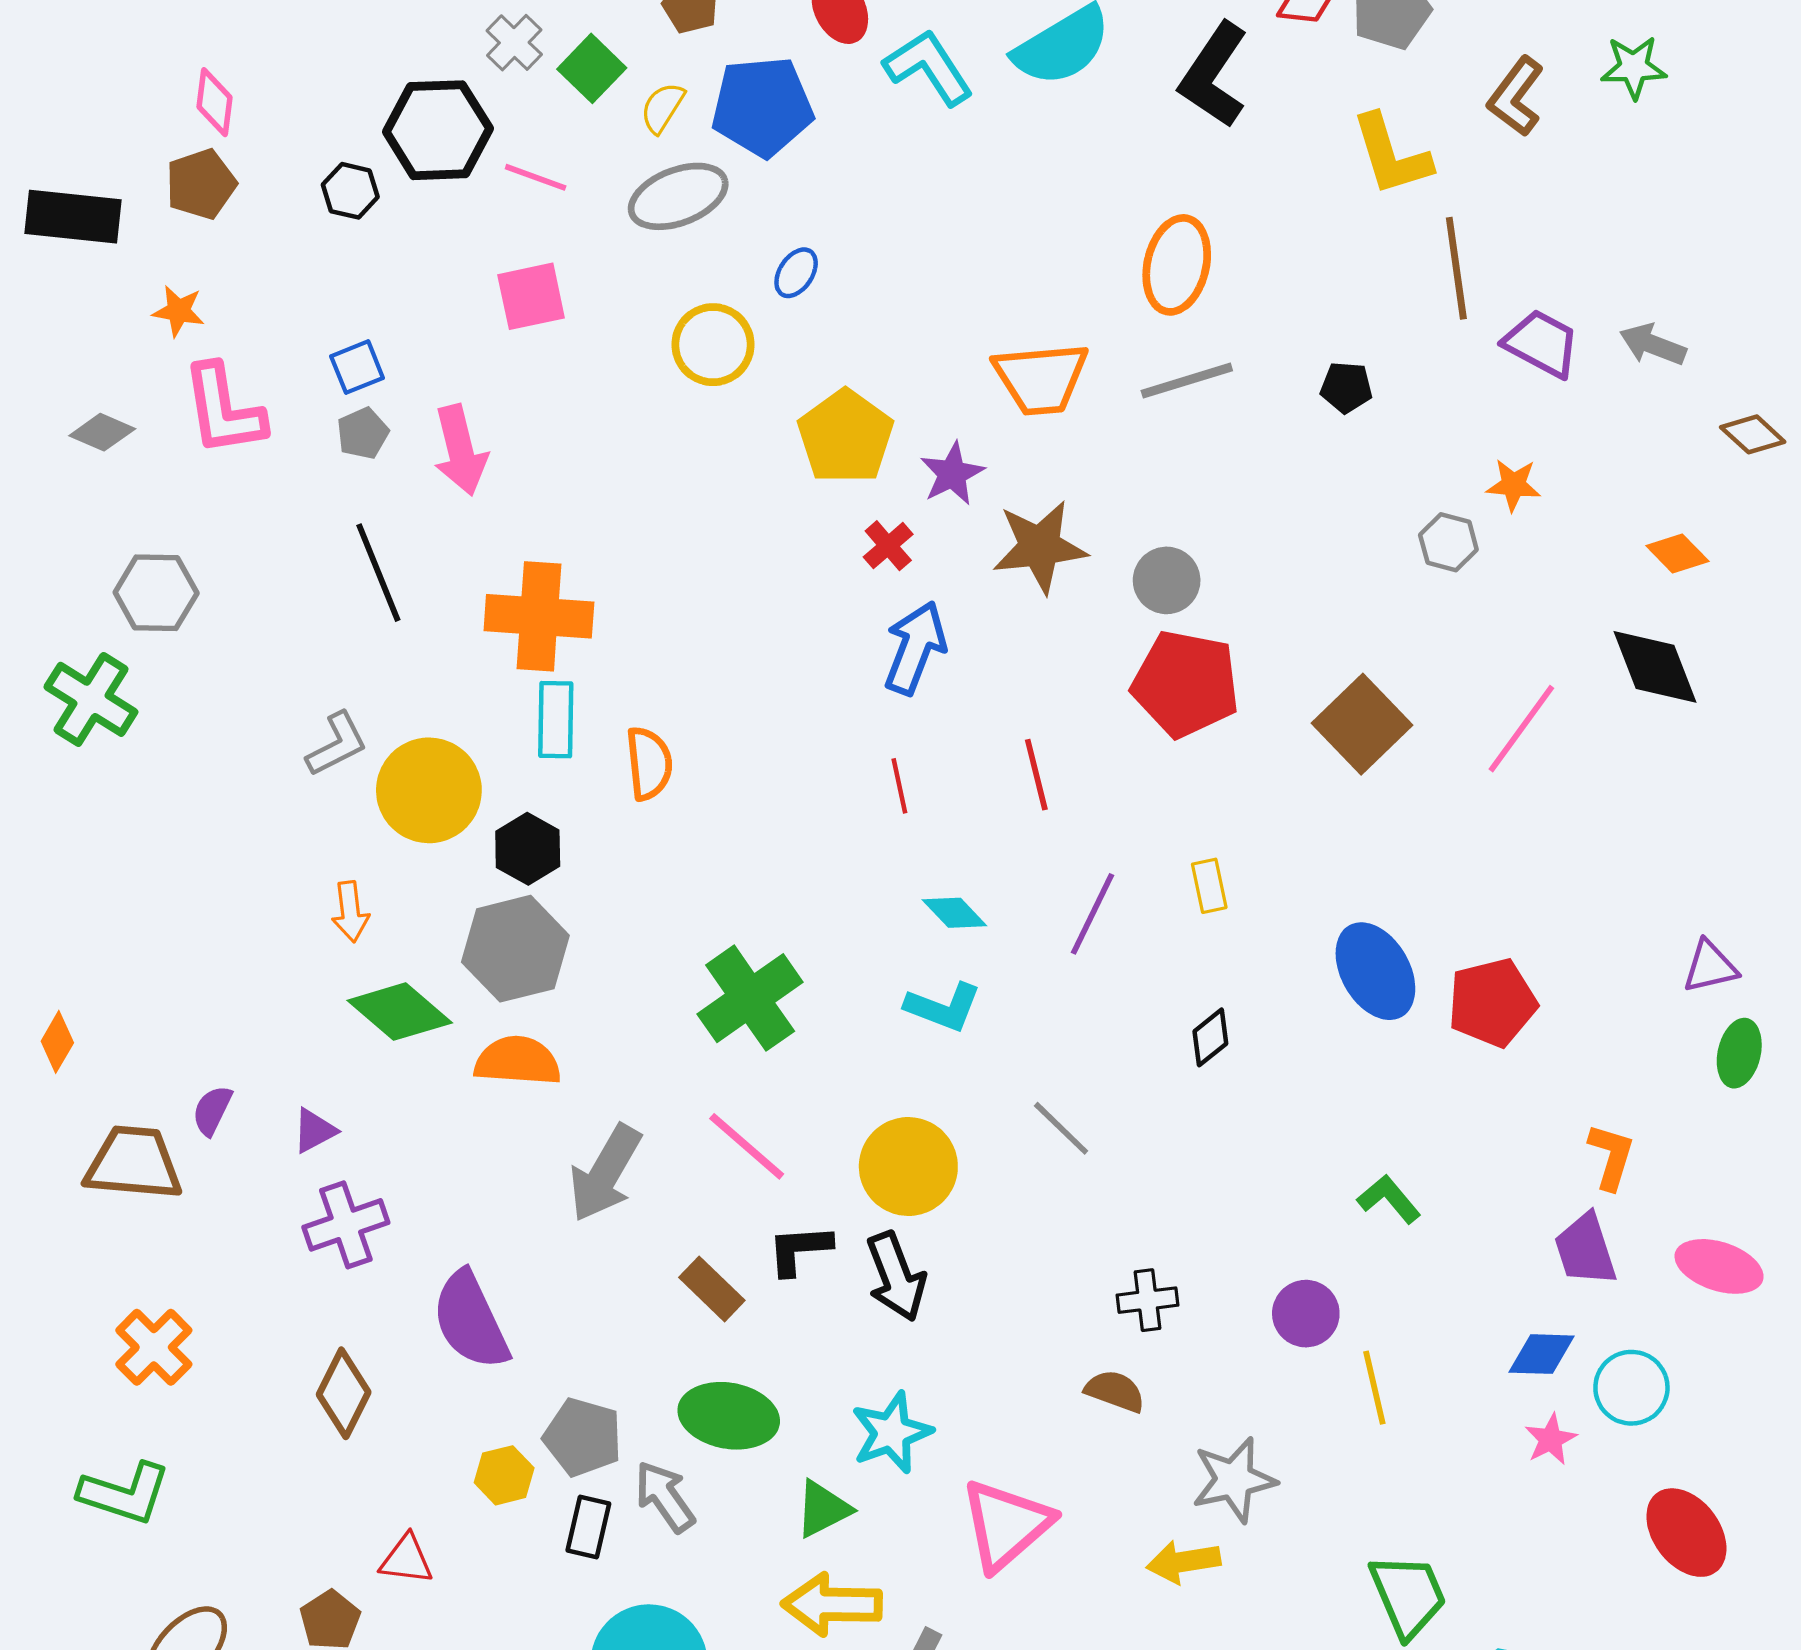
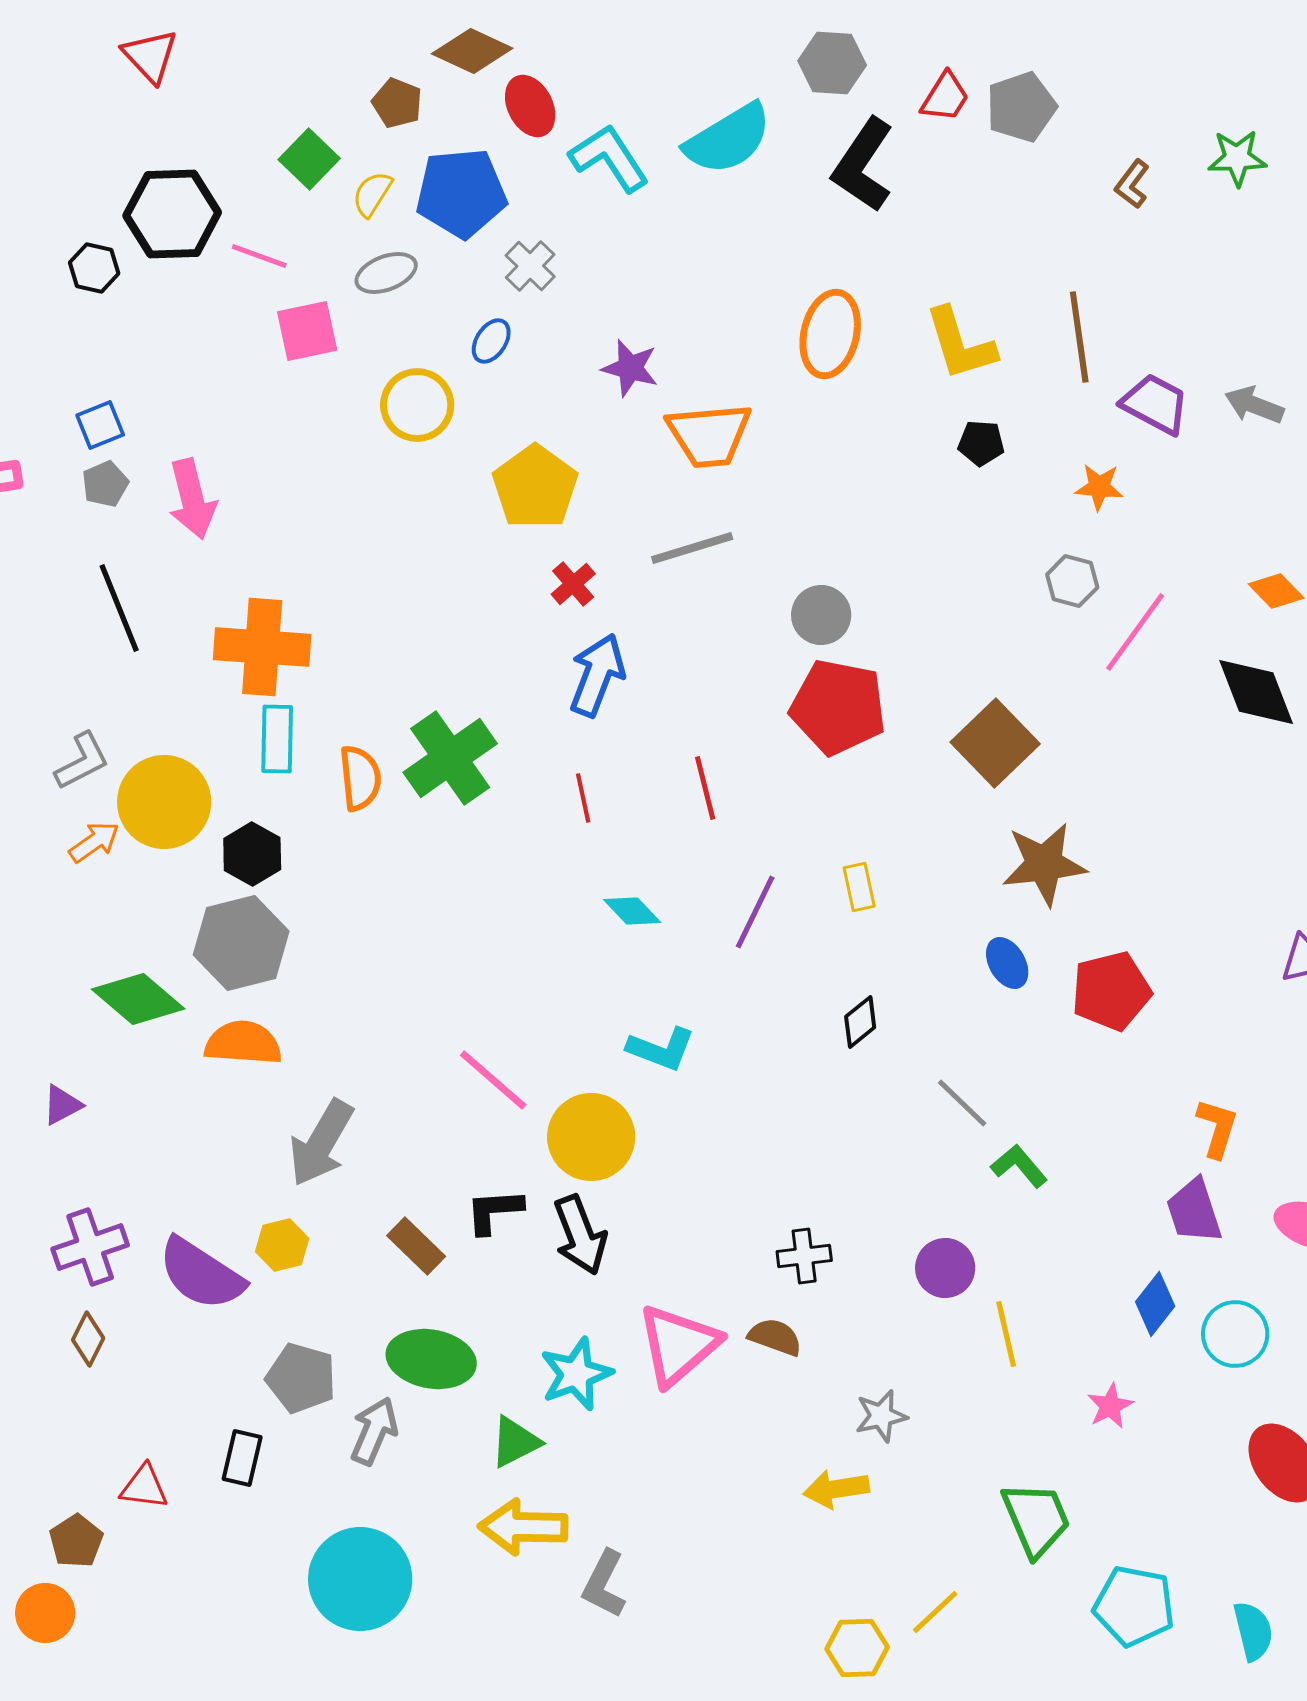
gray cross: (514, 43) -> (530, 266), moved
brown L-shape: (1516, 96) -> (1132, 184), size x0.7
yellow L-shape: (1391, 155) -> (960, 344), moved
gray ellipse: (678, 196) -> (386, 273), size x0.7
pink square: (531, 296) -> (307, 331), moved
gray line: (1187, 381) -> (692, 548), moved
purple star: (952, 474) -> (630, 368), moved, turned -30
orange star: (1514, 485) -> (1099, 487), moved
brown star: (1040, 547) -> (1044, 864), moved
pink line: (1521, 729) -> (1135, 632), moved
orange arrow: (350, 912) -> (94, 842), moved, turned -118
blue ellipse: (1375, 971) -> (1007, 963), size x0.6
green cross: (750, 998) -> (450, 758), moved
cyan L-shape: (943, 1007) -> (661, 1049), moved
gray line: (1061, 1128) -> (962, 1103), moved
pink line: (747, 1146) -> (493, 1080), moved
purple cross: (346, 1225) -> (90, 1247), moved
purple semicircle: (470, 1320) -> (201, 1274), turned -32
blue diamond: (1542, 1354) -> (1155, 1304), turned -54
brown diamond: (344, 1393) -> (88, 1339), size x0.7
pink star: (1551, 1439) -> (1110, 1406), moved
yellow hexagon: (504, 1475) -> (282, 1245), moved
gray star: (1234, 1480) -> (881, 1416), size x0.7
gray arrow: (665, 1497) -> (374, 1431), turned 58
pink triangle: (1006, 1525) -> (678, 1345), moved
black rectangle: (588, 1527) -> (242, 1458), moved

